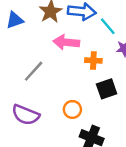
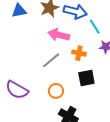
gray line: (34, 71) -> (51, 60), moved

